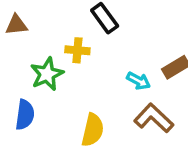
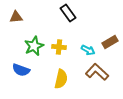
yellow cross: (77, 50) -> (59, 47), moved
blue semicircle: (25, 115) -> (21, 70), turned 102

